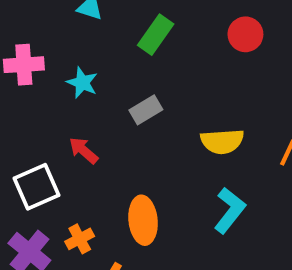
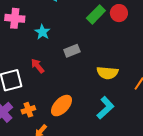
red circle: (245, 34) -> (119, 13), moved
green rectangle: (156, 35) -> (96, 14), moved
orange ellipse: (143, 220) -> (62, 106), turned 40

